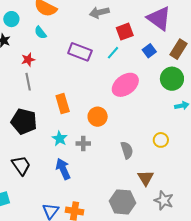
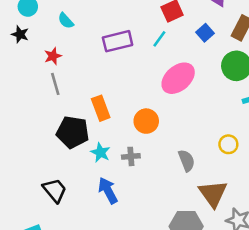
purple rectangle: (80, 52) -> (118, 41), turned -30
black pentagon: (24, 121) -> (73, 132), moved
brown triangle: (146, 178) -> (213, 194), size x1.4

